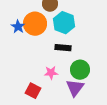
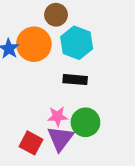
green circle: (80, 70) -> (85, 122), moved
purple triangle: (75, 88) -> (60, 139), moved

